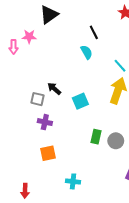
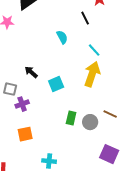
black line: (94, 32) -> (85, 18), moved
gray square: (38, 99) -> (10, 89), moved
purple cross: (45, 122) -> (22, 104), turned -32

